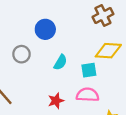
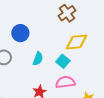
cyan square: (89, 70) -> (63, 61), turned -32

